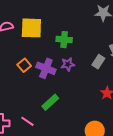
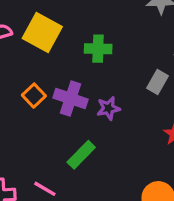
yellow square: (31, 28) -> (42, 32), turned 30
purple star: (68, 64) -> (108, 108), moved

